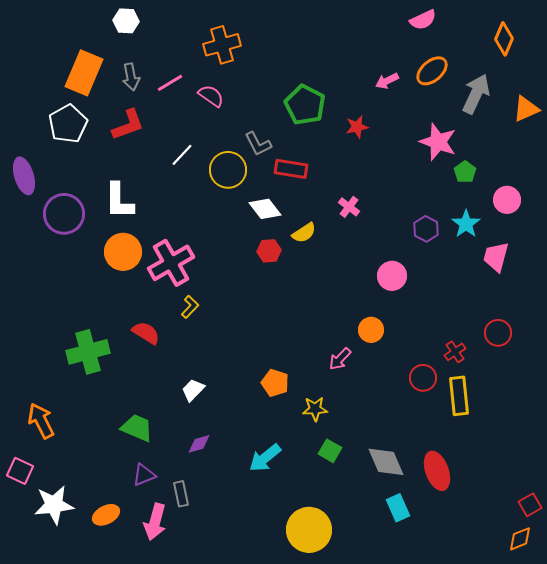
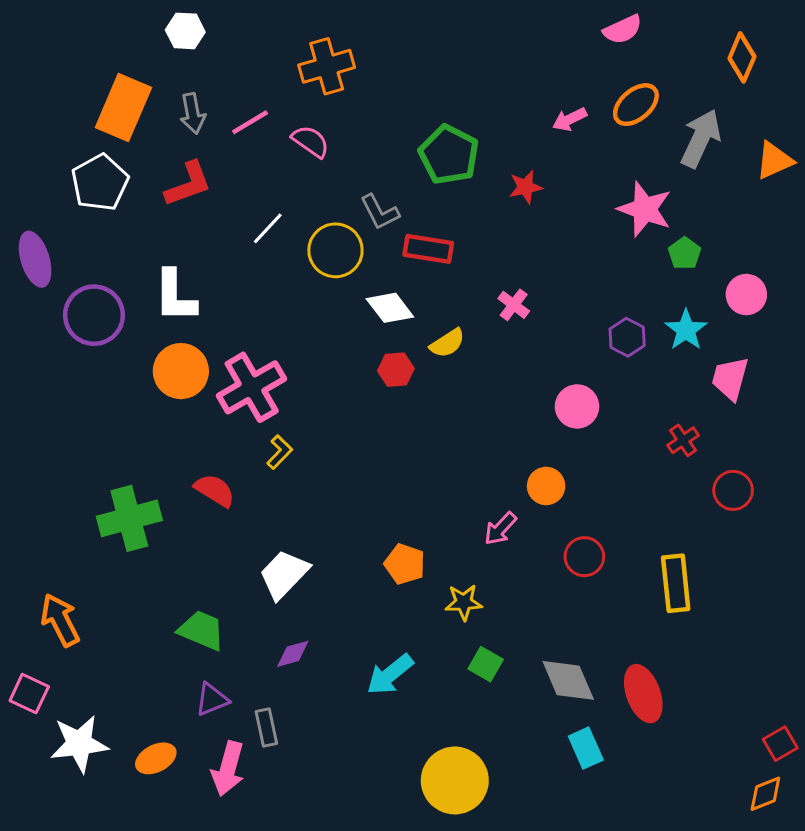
red cross: (455, 352) -> (683, 440), moved
red circle: (423, 378) -> (584, 557), moved
white trapezoid: (193, 390) -> (284, 574), size x1.5

